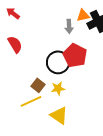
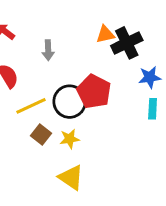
gray arrow: (69, 26) -> (48, 50), moved
yellow line: (31, 101) -> (31, 106), moved

